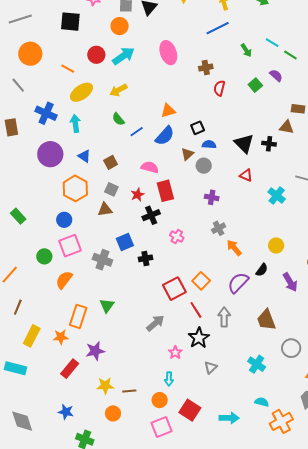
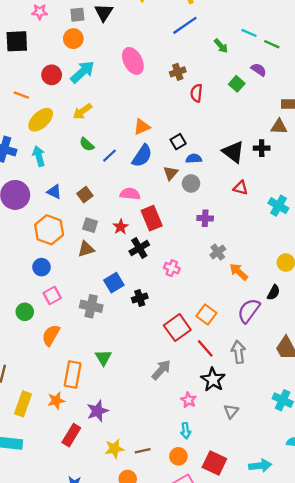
pink square: (70, 246) -> (52, 296), size x0.7

